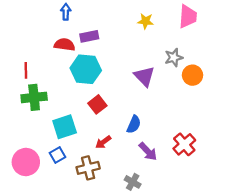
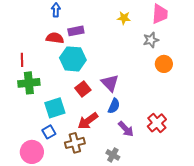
gray star: (174, 58) -> (151, 40), moved
purple triangle: (144, 76) -> (110, 83), moved
red arrow: (103, 142) -> (88, 121), size x1.5
pink circle: (26, 162) -> (32, 152), moved

